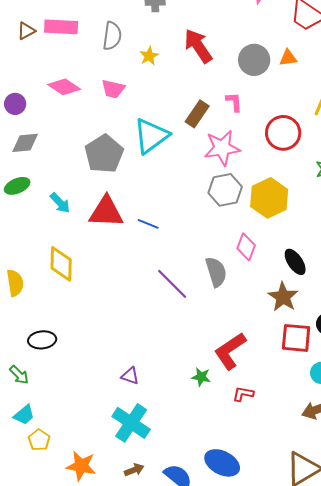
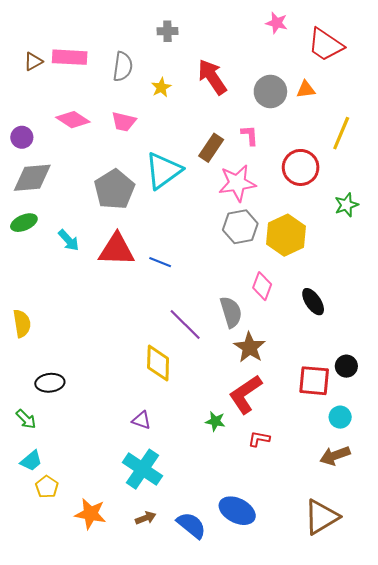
gray diamond: (25, 143) -> (32, 178), size x1.4
yellow diamond: (61, 264) -> (158, 363), moved
brown star: (283, 297) -> (250, 347), moved

